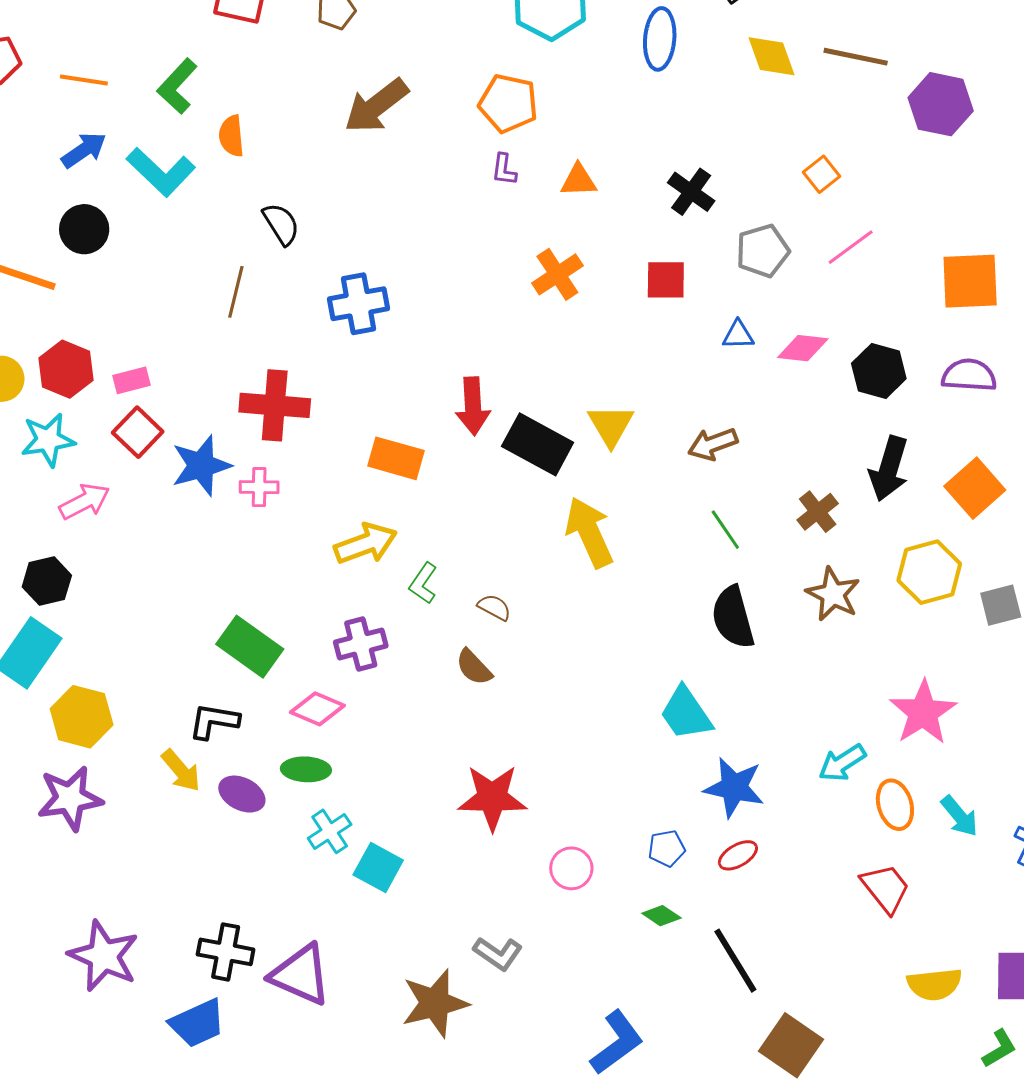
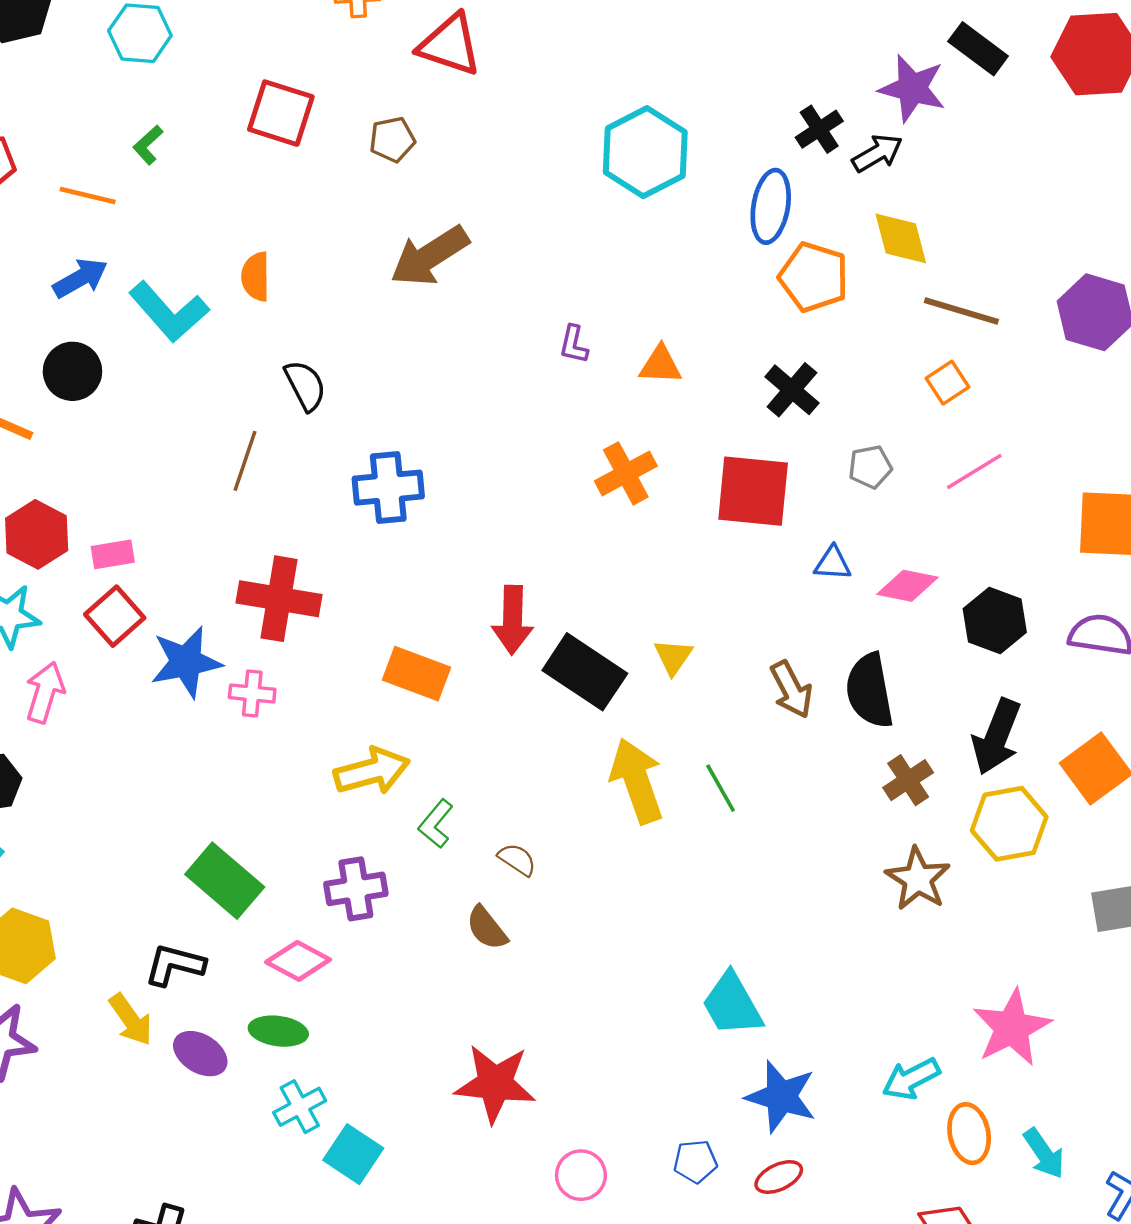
brown line: (856, 57) -> (961, 311), moved
green L-shape: (177, 86) -> (148, 145), moved, size x0.6
orange pentagon: (508, 103) -> (814, 277), moved
gray pentagon: (763, 251) -> (870, 467), size x0.7
red square: (666, 280) -> (753, 491), size x1.5
yellow triangle: (611, 425) -> (673, 657), size x0.7
brown arrow: (713, 444) -> (791, 689), turned -102
pink arrow: (85, 501) -> (45, 692), turned -51
green line: (725, 530) -> (721, 788), moved
yellow hexagon: (929, 572) -> (1009, 824), moved
black semicircle: (733, 617) -> (870, 691), moved

